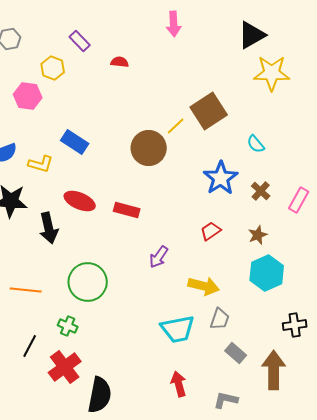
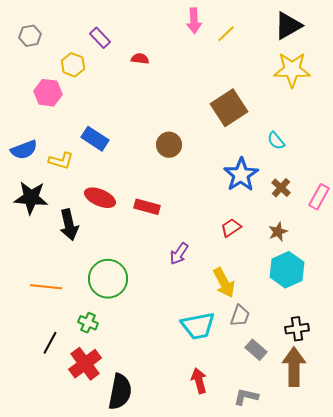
black triangle: (252, 35) -> (288, 26), moved
yellow line: (176, 126) -> (226, 34), moved
brown circle: (149, 148) -> (169, 145), size x0.7
yellow arrow: (204, 286) -> (224, 283), turned 48
black cross: (295, 325) -> (297, 329), moved

